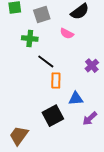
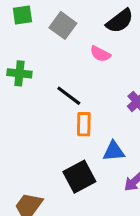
gray square: (42, 15) -> (63, 25), turned -36
green cross: (30, 39) -> (19, 73), moved

